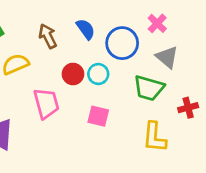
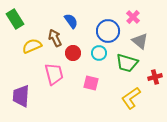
blue semicircle: (86, 29) -> (71, 21), moved
brown arrow: (48, 36) -> (55, 38), moved
cyan circle: (98, 74) -> (99, 53), moved
yellow L-shape: (154, 137) -> (131, 98), turned 50

